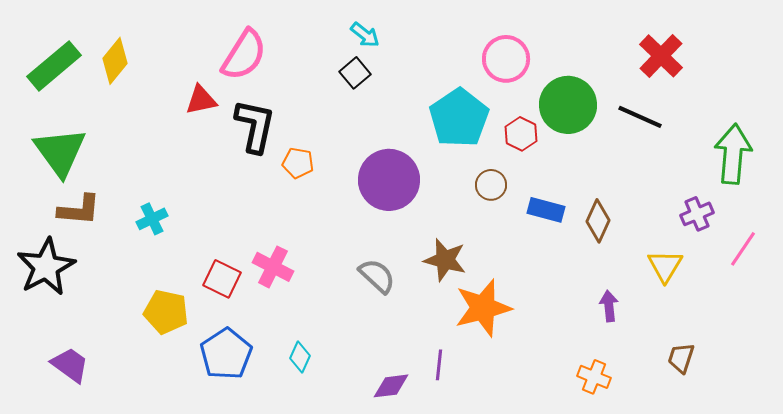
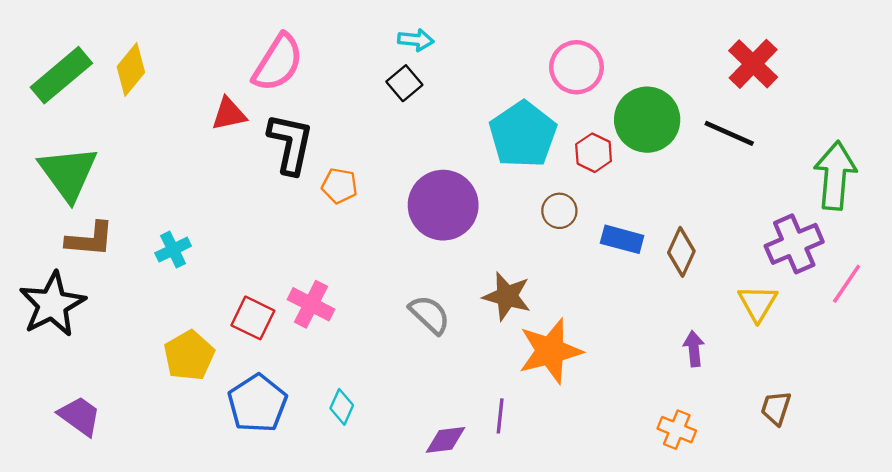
cyan arrow: (365, 35) -> (416, 40), turned -32
purple cross: (697, 214) -> (794, 244), size x1.5
yellow pentagon: (166, 312) -> (189, 356), turned 30

